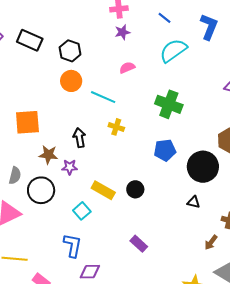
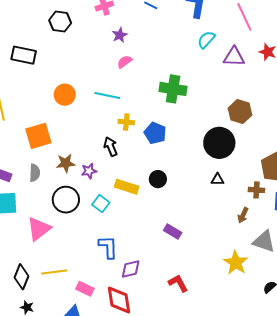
purple star: (122, 32) -> (120, 35), moved
black hexagon: (70, 51) -> (60, 22), moved
cyan semicircle: (173, 51) -> (206, 40), moved, size x0.7
orange circle: (71, 81) -> (65, 95), moved
black arrow: (80, 138) -> (111, 147), moved
blue pentagon: (165, 150) -> (155, 133), moved, turned -30
gray semicircle: (15, 176) -> (35, 173), moved
cyan square: (82, 211) -> (101, 204), moved

